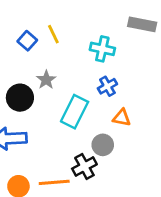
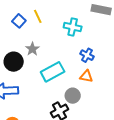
blue cross: (107, 86) -> (87, 55), moved, turned -32
cyan rectangle: (75, 112) -> (53, 72), turned 35

